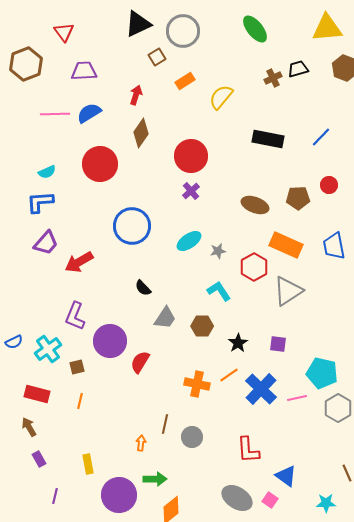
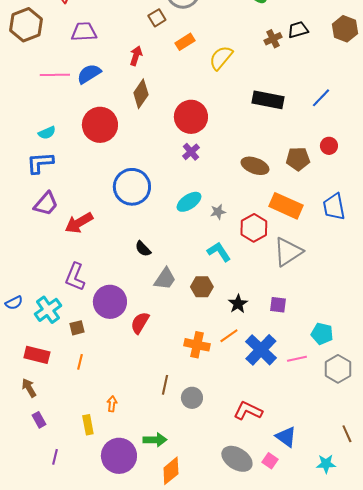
cyan pentagon: (322, 373) -> (322, 334), size x0.7
orange arrow: (141, 443) -> (112, 404), moved
red L-shape: (248, 450) -> (248, 411), turned 120

